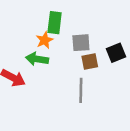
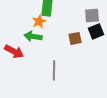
gray square: (81, 43) -> (92, 15), moved
gray line: (81, 90) -> (54, 70), moved

